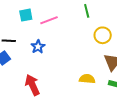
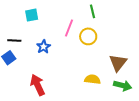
pink line: (49, 20) -> (69, 28), moved, turned -48
yellow circle: (103, 35) -> (88, 36), moved

